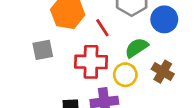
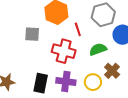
yellow circle: (125, 75) -> (93, 82), moved

